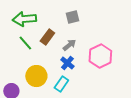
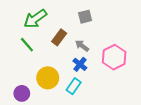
green arrow: (24, 19) -> (35, 19), turned -30
green line: (25, 43) -> (27, 45), moved
gray arrow: (69, 45) -> (82, 46), turned -104

